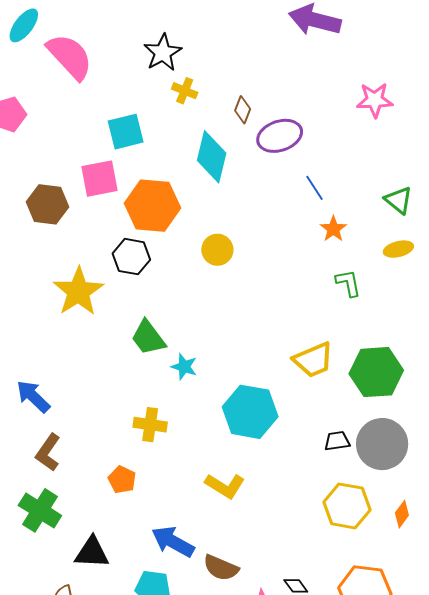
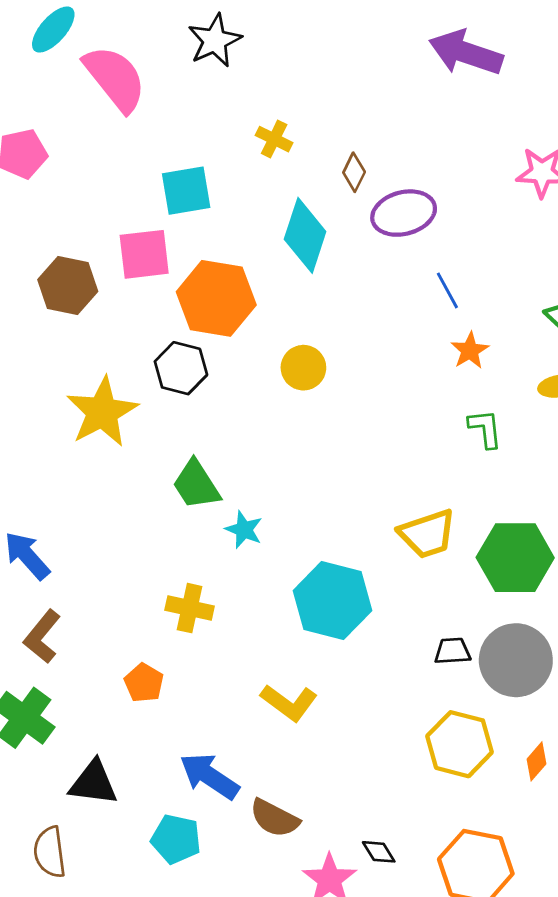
black star: (163, 53) -> (215, 41), moved

